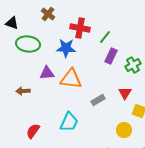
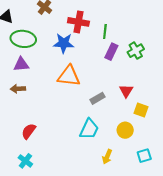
green line: (105, 37) -> (105, 31), turned -32
green cross: (133, 65) -> (136, 51), moved
purple triangle: (47, 73) -> (21, 64), moved
cyan trapezoid: (69, 122) -> (89, 129), moved

